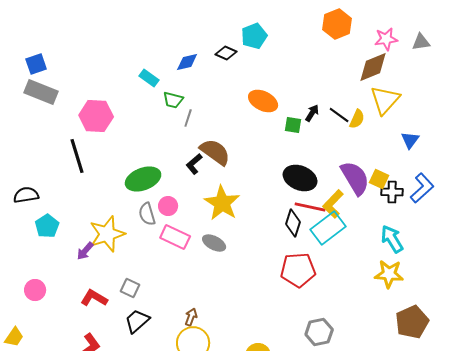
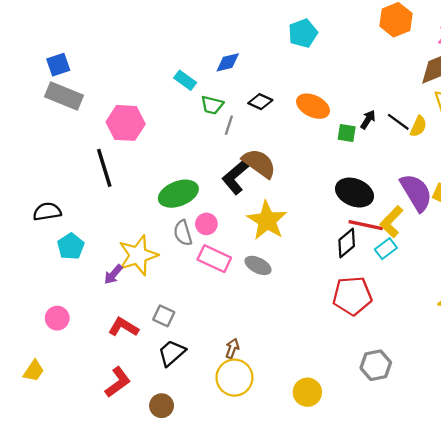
black diamond: (226, 53) -> (260, 102), moved
black L-shape: (194, 164) -> (236, 177), size x1.5
black diamond: (293, 223) -> (347, 243), turned 32
cyan rectangle: (328, 228) -> (386, 249), size x0.6

